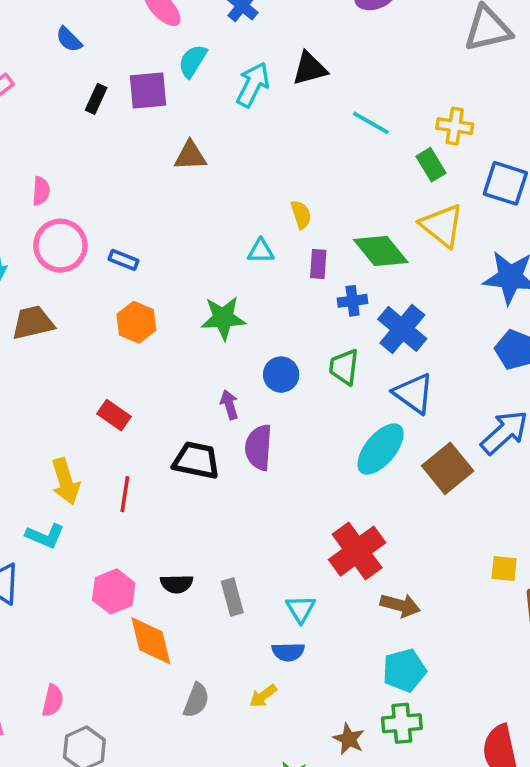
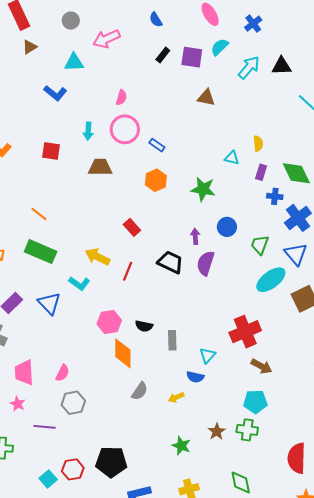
green trapezoid: (344, 367) -> (260, 245), moved
yellow arrow: (66, 481) -> (97, 257), turned 120

